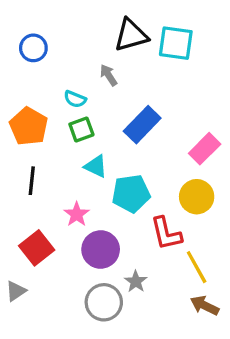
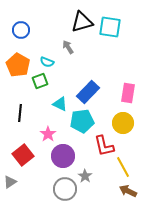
blue rectangle: (142, 125) -> (88, 92), moved
orange pentagon: (29, 126) -> (18, 65), moved
green square: (81, 130) -> (40, 81), moved
pink rectangle: (205, 149) -> (128, 93), turned -36

